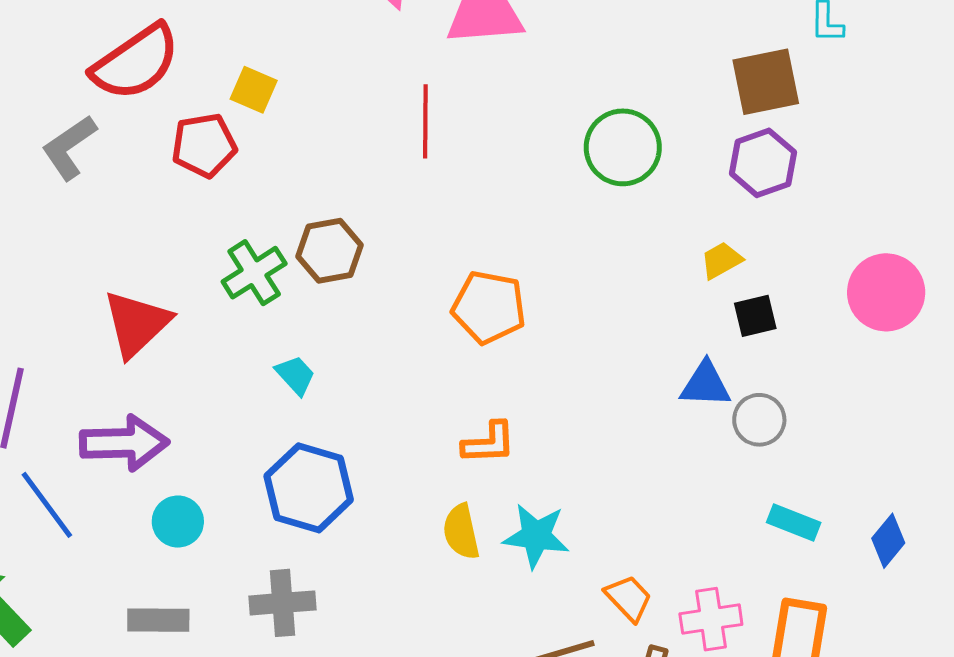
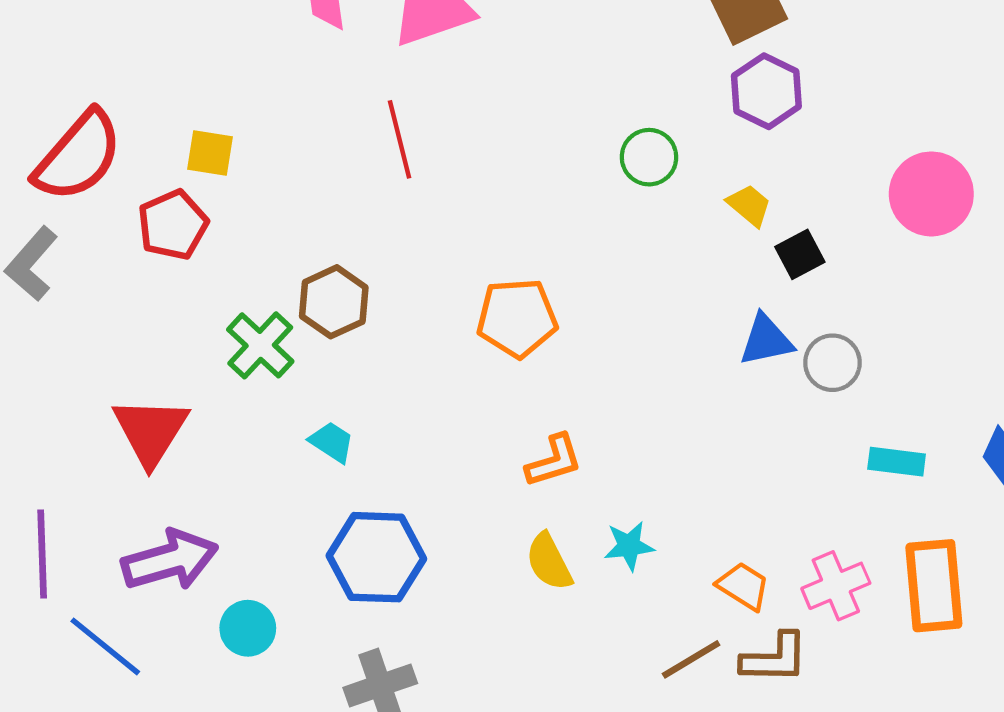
green circle: (623, 147) -> (649, 157), moved, size x0.7
yellow trapezoid: (721, 260) -> (749, 205), turned 84
cyan star: (536, 536) -> (629, 546), size x0.7

